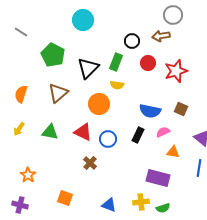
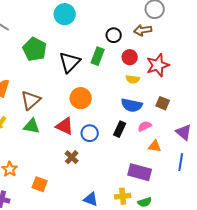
yellow semicircle: (117, 85) -> (133, 79), moved
brown triangle: (58, 93) -> (31, 100), moved
orange square: (65, 198) -> (40, 184), moved

